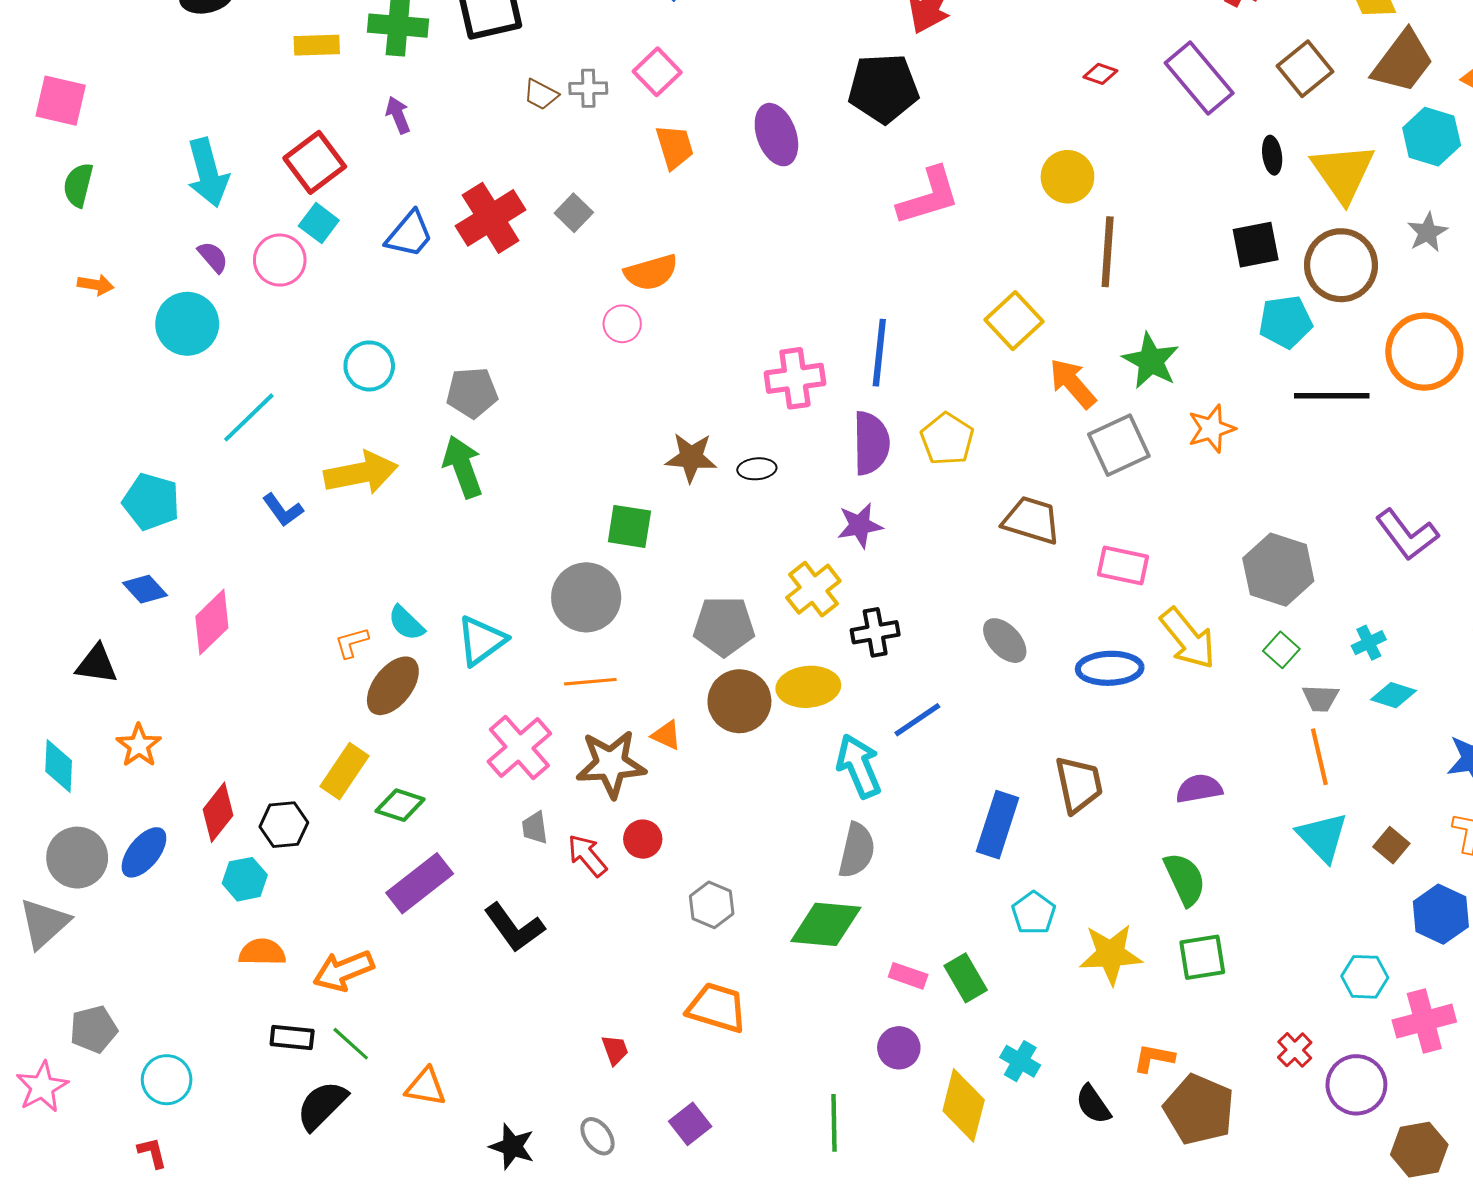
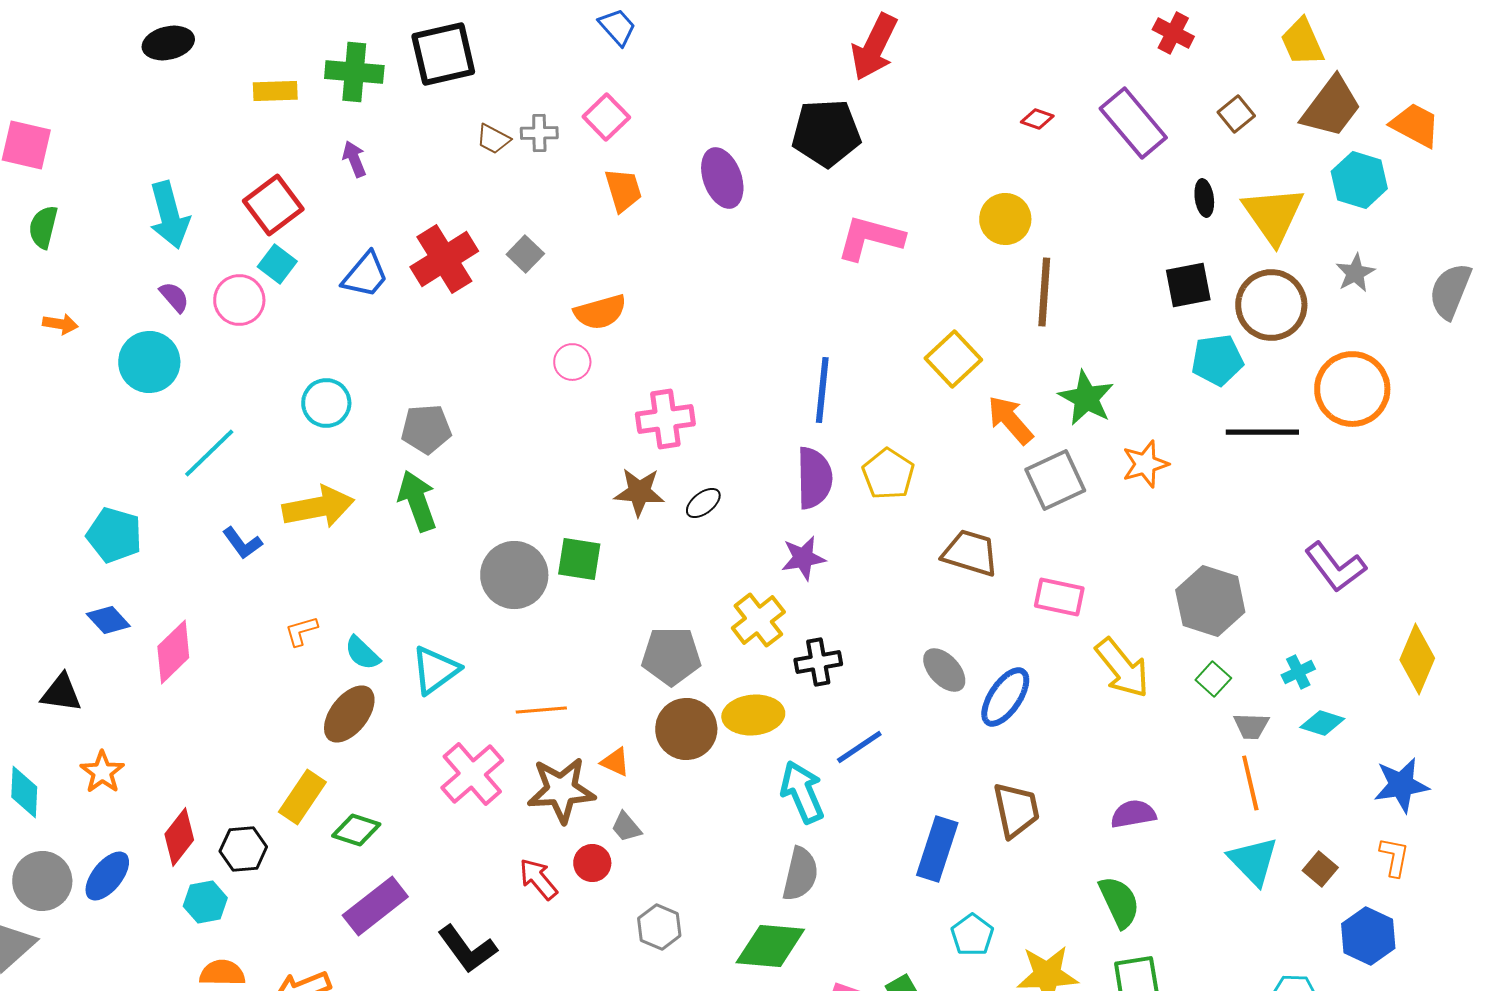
brown square: (1305, 69) -> (1236, 114), size x0.7
pink L-shape: (929, 196) -> (870, 238), turned -148
pink cross: (795, 378) -> (665, 419), moved
black ellipse: (757, 469) -> (703, 503), turned -33
gray circle: (586, 597) -> (514, 575), moved
orange L-shape: (352, 643) -> (301, 631), moved
blue ellipse: (1110, 668) -> (1005, 697), moved, turned -54
gray trapezoid: (535, 828) -> (626, 827), moved, turned -32

